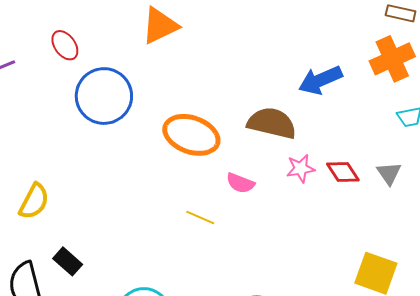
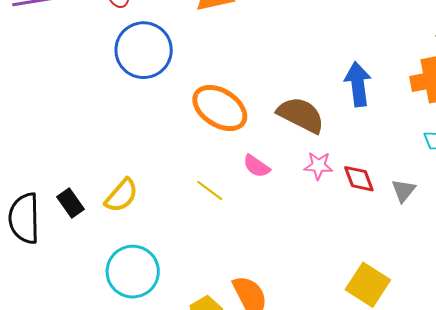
blue arrow: (320, 80) -> (358, 84), turned 93
yellow semicircle: (34, 201) -> (121, 196), moved

